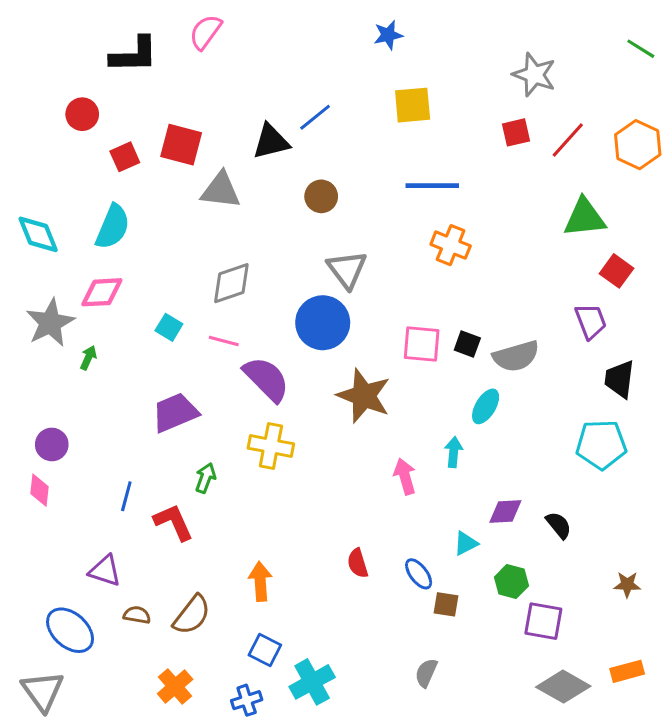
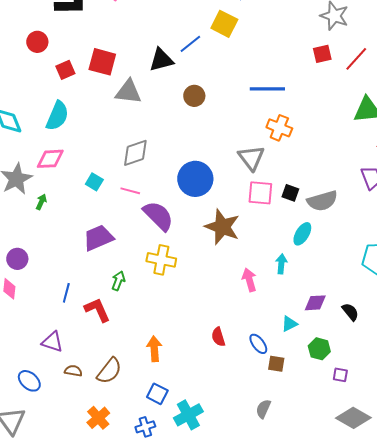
yellow square: (413, 105) -> (224, 24), moved, turned 32
gray triangle: (347, 269) -> (251, 158), moved
purple square: (543, 621) -> (340, 375), size x0.6
blue ellipse: (70, 630) -> (29, 381), size x0.7

